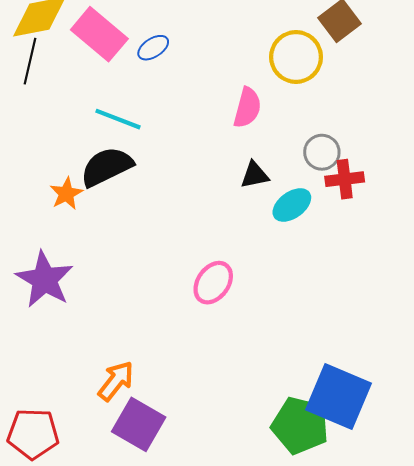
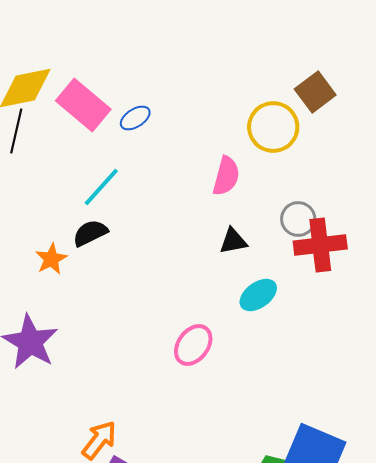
cyan line: (118, 119) -> (101, 187), turned -69
black semicircle: (107, 167) -> (90, 233), size x0.7
red cross: (345, 179) -> (320, 245), size x1.4
cyan ellipse: (292, 205) -> (258, 295), moved

